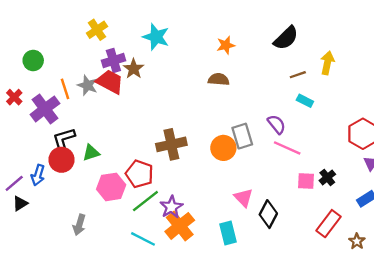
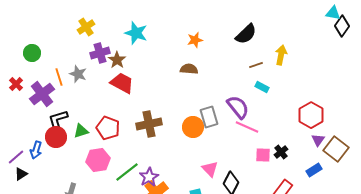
red trapezoid: (110, 82) -> (122, 83), moved
purple semicircle: (277, 124) -> (238, 107), size x1.4
red pentagon: (139, 174) -> (108, 128), moved

